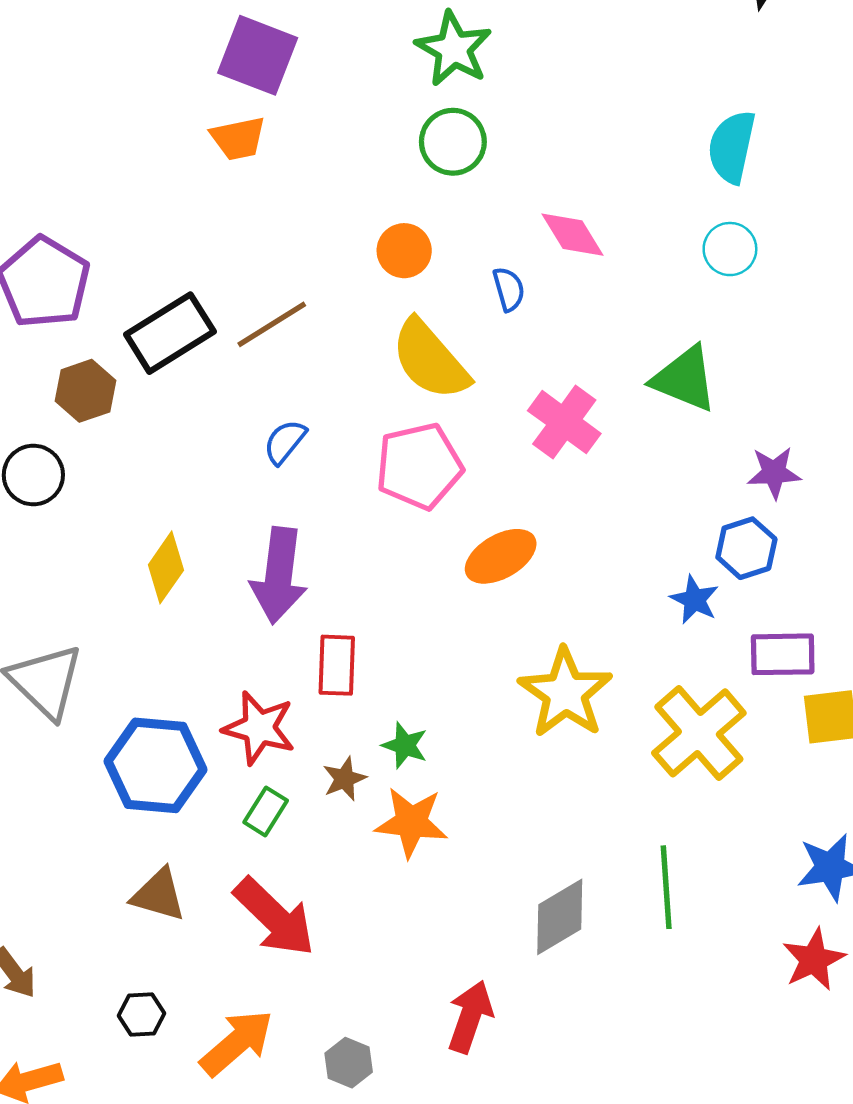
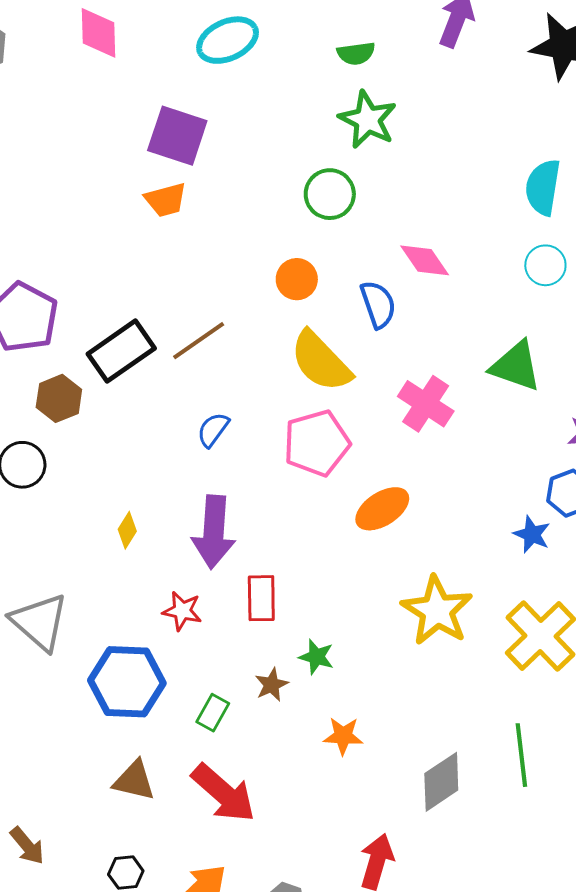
green star: (454, 49) -> (368, 120), moved
blue semicircle: (509, 289) -> (378, 304), size x1.4
yellow diamond: (166, 567) -> (127, 530), size x0.7
red star: (259, 728) -> (182, 611), moved, size x0.7
orange star: (411, 822) -> (343, 736), moved, size x0.7

